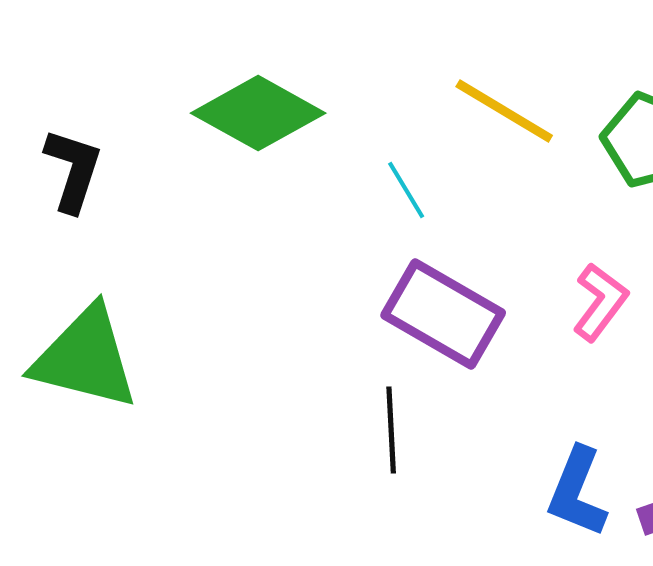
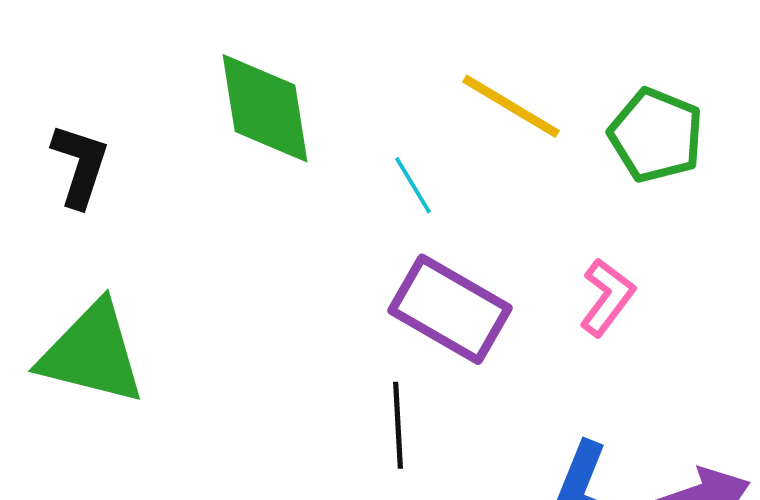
green diamond: (258, 113) -> (265, 108), turned 52

